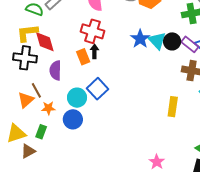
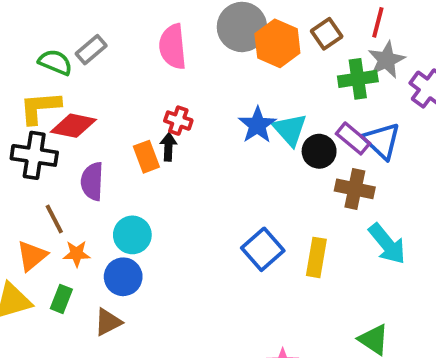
red cross: (92, 31) -> (178, 121), moved, size x0.6
black circle: (172, 41) -> (319, 151), moved
red diamond: (45, 42) -> (73, 126), turned -65
blue square: (97, 89) -> (263, 249), moved
orange triangle: (26, 100) -> (32, 256), moved
brown triangle: (28, 151) -> (108, 322), moved

